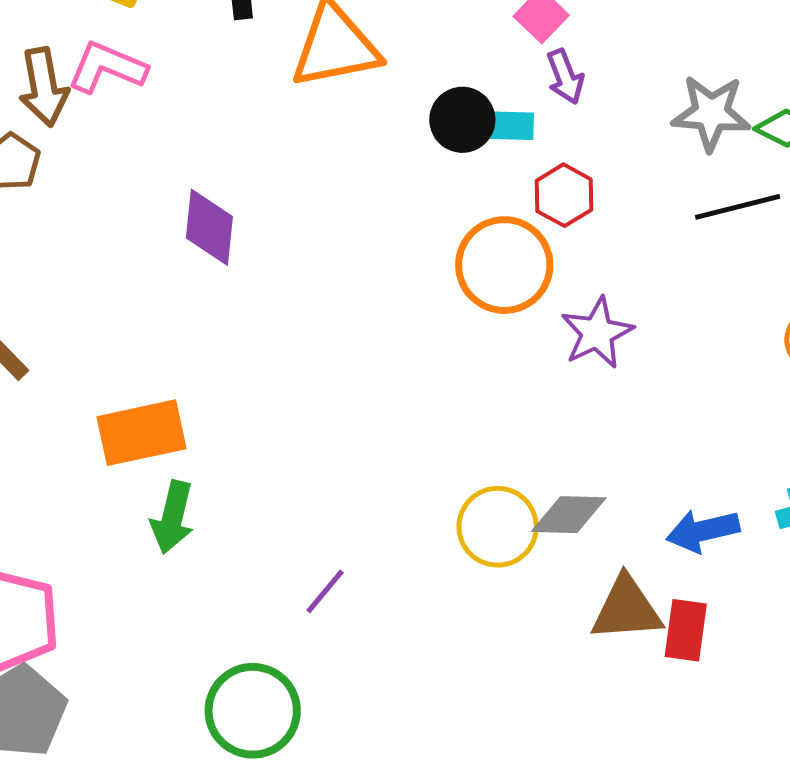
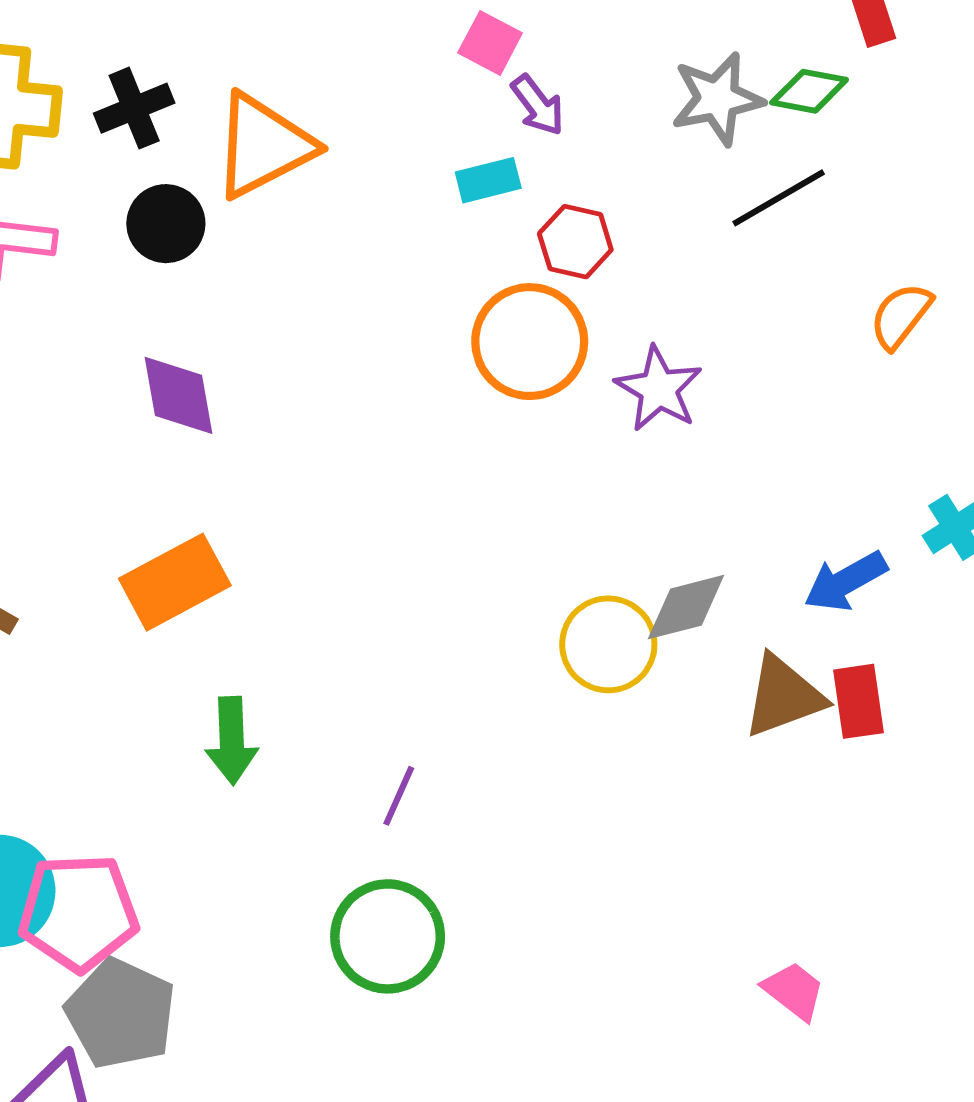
black circle: (462, 120) -> (166, 224), moved
orange rectangle: (141, 433) -> (175, 582), moved
purple line: (325, 591) -> (399, 796), moved

